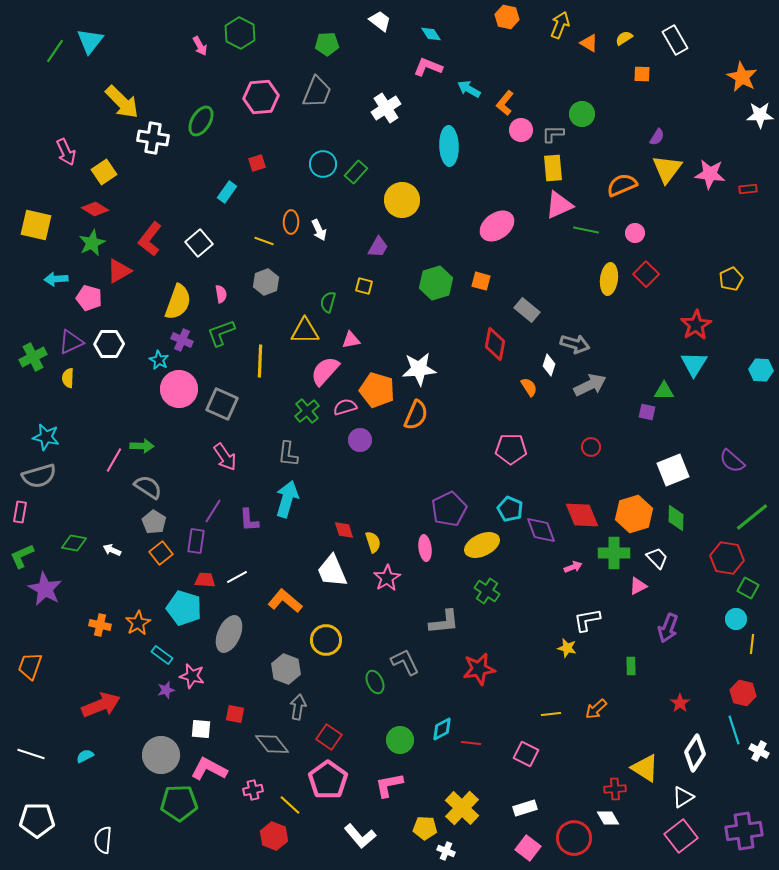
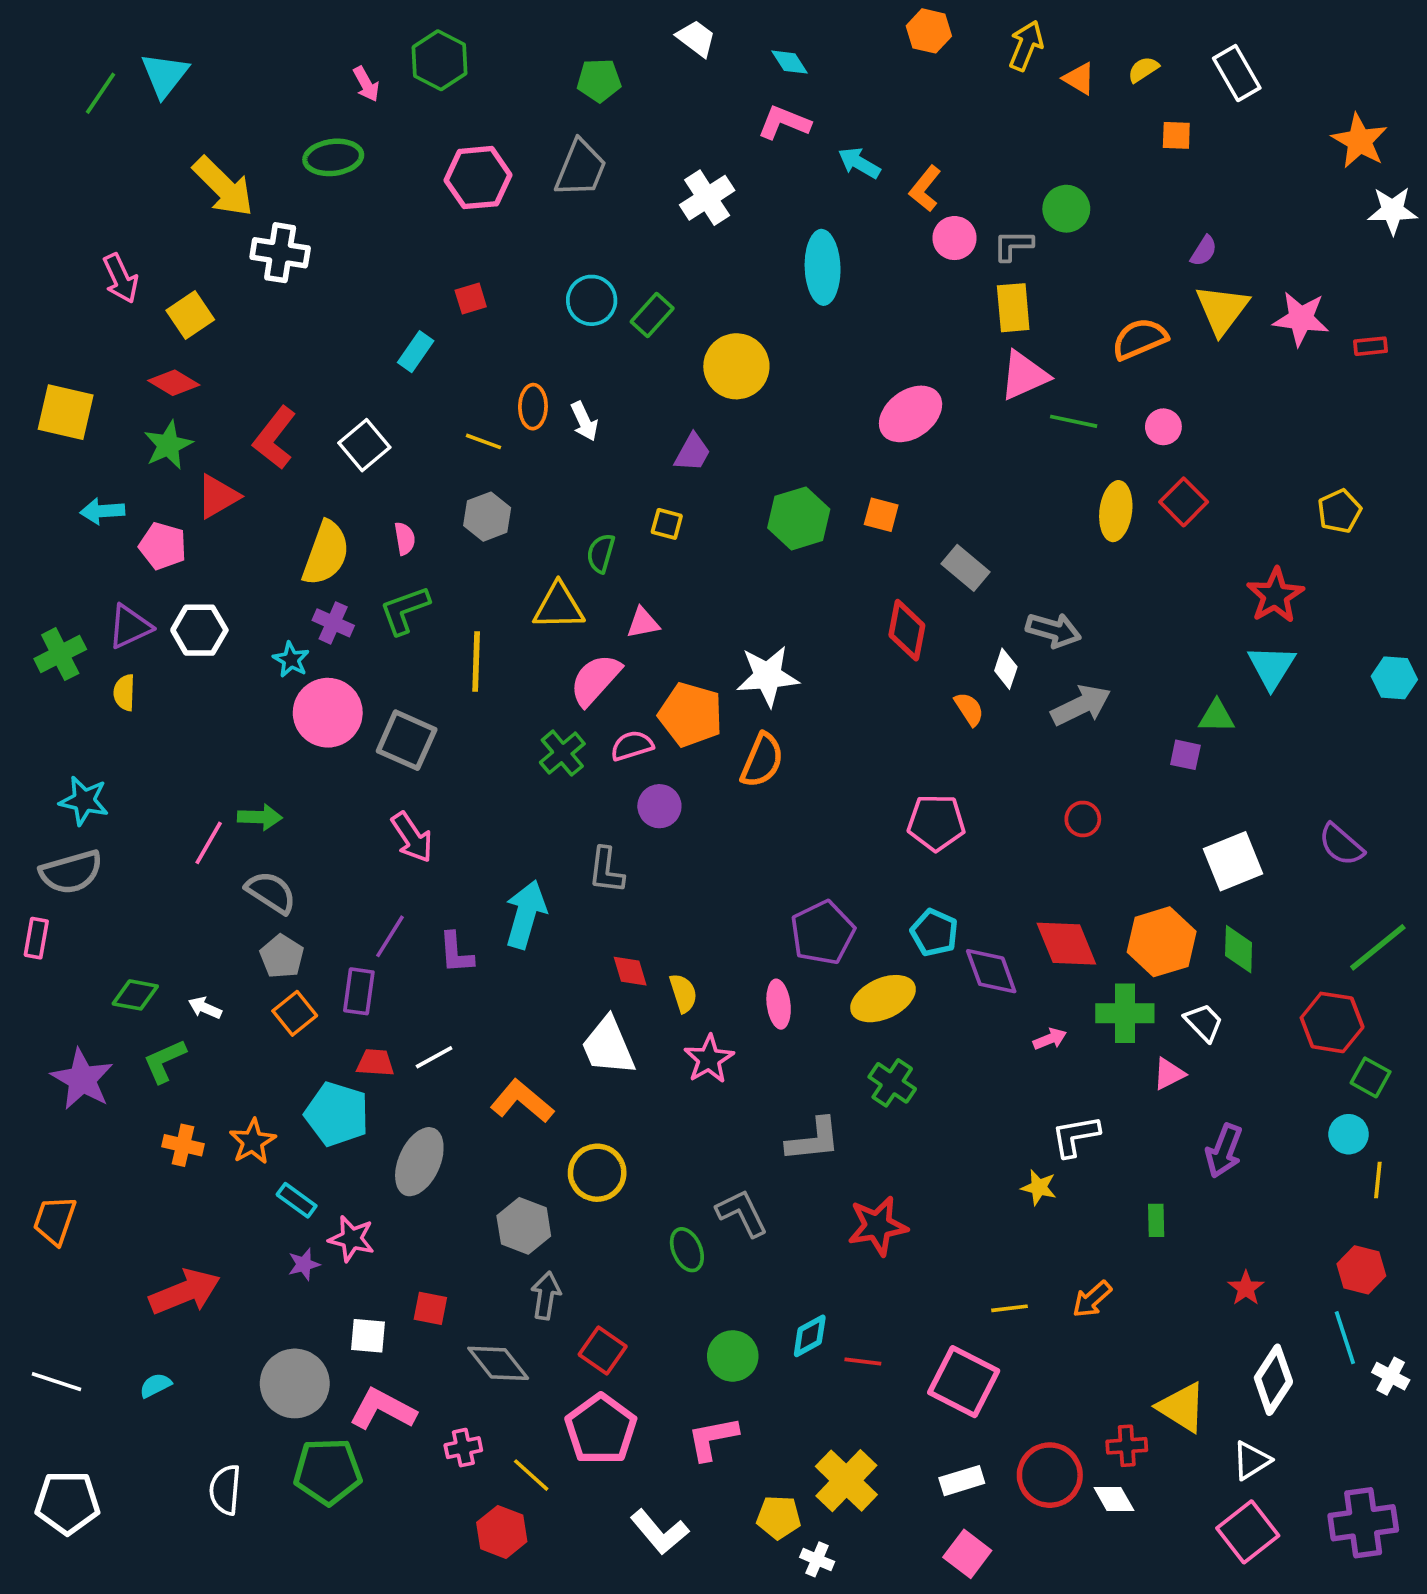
green ellipse: (201, 121) -> (333, 157), moved, turned 52
gray L-shape: (288, 454) -> (606, 870), moved
green L-shape: (22, 556) -> (165, 1061), moved
pink square: (526, 754) -> (964, 1382), size x1.5
red circle: (574, 838) -> (1050, 1475), moved
white semicircle: (103, 840) -> (225, 1490), moved

